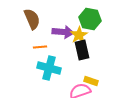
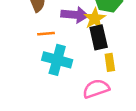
yellow rectangle: (91, 81) -> (110, 62), moved, turned 64

